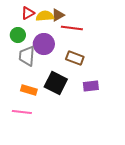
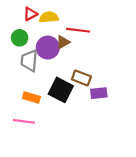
brown triangle: (58, 15) -> (63, 42), moved
brown rectangle: (75, 58) -> (81, 78), moved

